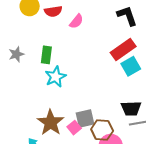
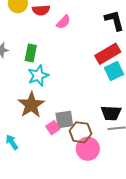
brown star: (51, 122) -> (31, 105), moved

